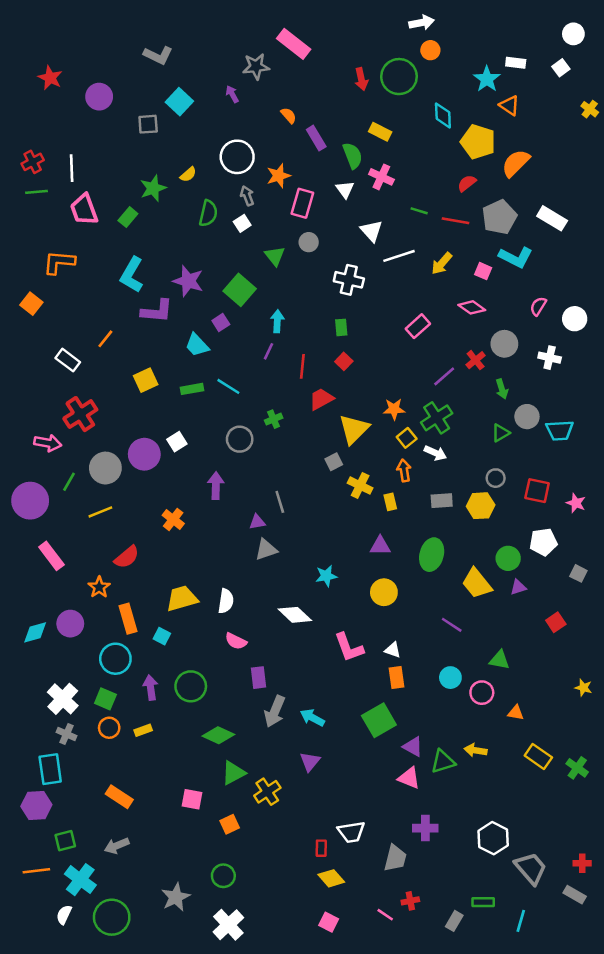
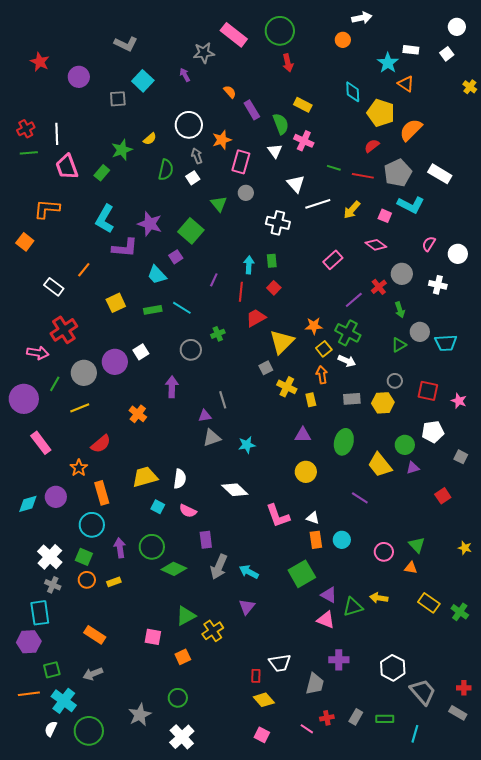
white arrow: (422, 23) -> (362, 18), moved
green circle: (399, 77) -> (280, 31), moved
cyan arrow: (277, 321) -> (249, 265), moved
green cross: (437, 418) -> (348, 333), turned -30
cyan star: (326, 576) -> (247, 445), moved
cyan square: (162, 636) -> (158, 507), moved
green triangle: (499, 660) -> (417, 545), moved, turned 36
cyan circle: (450, 678) -> (342, 540), moved
green diamond: (218, 735) -> (174, 569), moved
gray rectangle: (454, 921) -> (356, 717), moved

